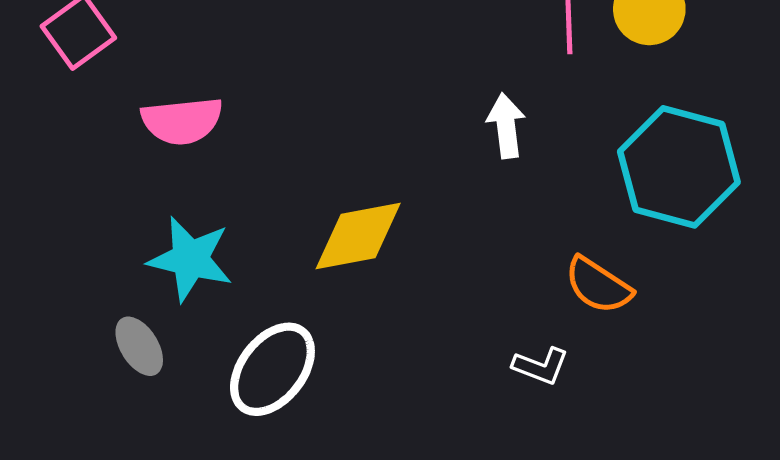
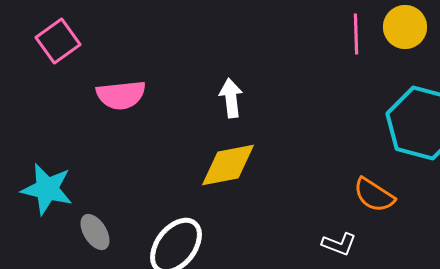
white arrow: (506, 126) -> (231, 98), moved
cyan star: (190, 259) -> (47, 189), moved

